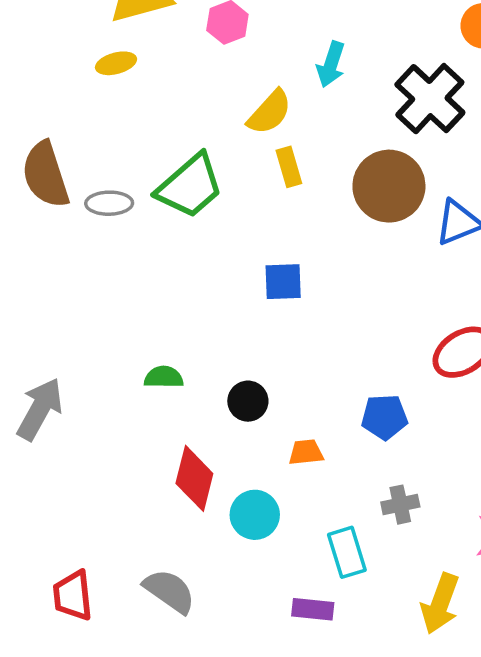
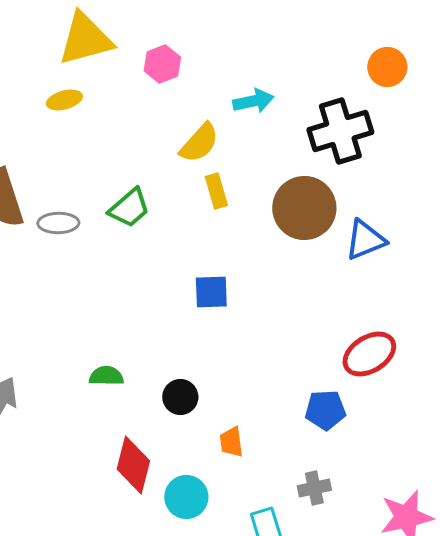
cyan arrow: (331, 64) -> (253, 101), turned -120
black cross: (430, 99) -> (340, 131), turned 30
green trapezoid: (190, 186) -> (129, 208), size x0.7
blue pentagon: (384, 417) -> (325, 410), moved
orange trapezoid: (306, 452) -> (231, 442), turned -92

